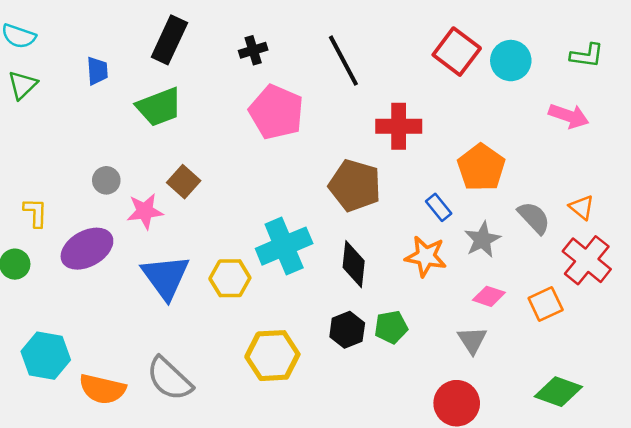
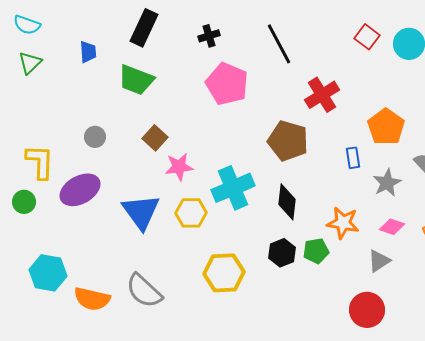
red square: (457, 52) -> (367, 37), size x0.7
green trapezoid: (159, 107) -> (136, 80), turned 42
red cross: (399, 126) -> (322, 95), turned -32
blue rectangle: (439, 207) -> (353, 158), turned 30
pink star: (145, 211) -> (179, 167), moved
yellow L-shape: (35, 213) -> (40, 162), size x1.5
orange star: (426, 256) -> (343, 223), moved
gray triangle: (472, 340) -> (379, 261), turned 30

